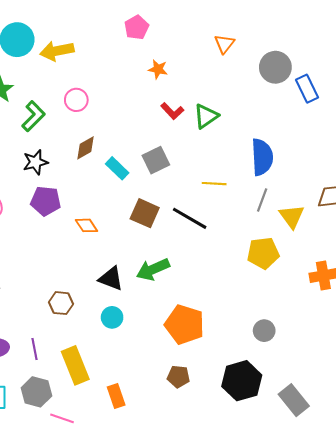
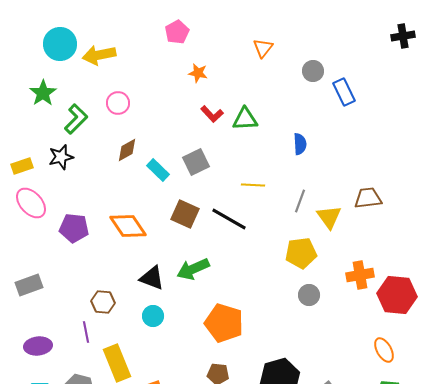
gray circle: (275, 67) -> (313, 71), size x0.7
green triangle: (206, 116) -> (245, 119), turned 32
blue semicircle: (262, 157) -> (300, 144), moved, size x0.6
black star: (35, 162) -> (61, 157), moved
purple pentagon: (46, 201) -> (74, 228), moved
orange diamond: (87, 225) -> (128, 226), size x1.6
gray circle: (264, 331) -> (309, 295), moved
purple line: (34, 349) -> (86, 332), moved

